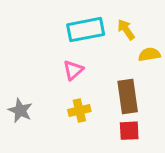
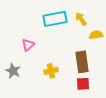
pink triangle: (73, 70) -> (28, 45), moved

